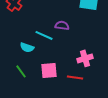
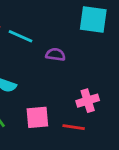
cyan line: (44, 35) -> (21, 36), moved

